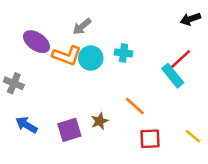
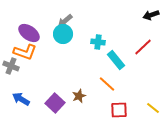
orange L-shape: (67, 56) -> (25, 52), moved
cyan circle: (91, 58) -> (63, 34), moved
cyan rectangle: (173, 76) -> (116, 60), moved
purple square: (69, 130) -> (55, 103), turned -30

